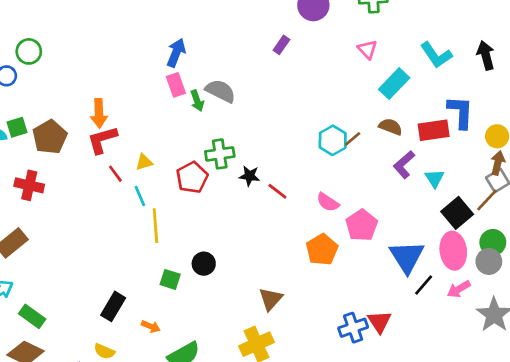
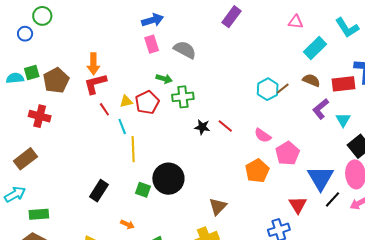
purple rectangle: (281, 45) -> (231, 17), size x1.5
pink triangle: (367, 49) -> (296, 22), turned -42
blue arrow: (176, 53) -> (153, 20), turned 50
green arrow: (197, 101) -> (164, 79), moved, turned -56
black star: (250, 176) -> (202, 127), moved
red pentagon: (192, 177) -> (147, 102), moved
black circle: (204, 264) -> (168, 179), size x1.8
black rectangle: (113, 306) -> (99, 191), moved
green rectangle: (32, 316) -> (39, 214), turned -42
red triangle: (379, 322) -> (298, 205), moved

